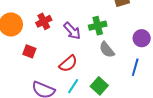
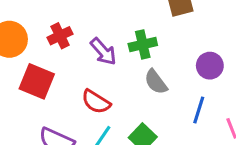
red square: (29, 51) -> (37, 81), size x1.6
red semicircle: (68, 64) -> (96, 102), turned 72

